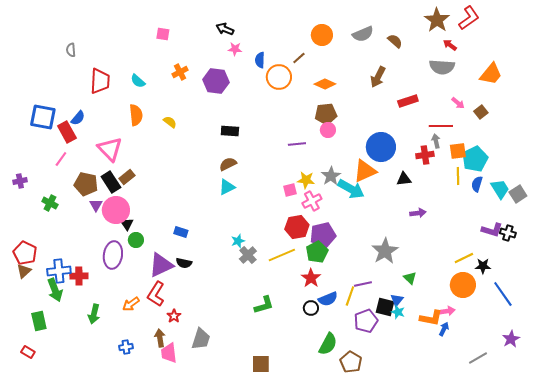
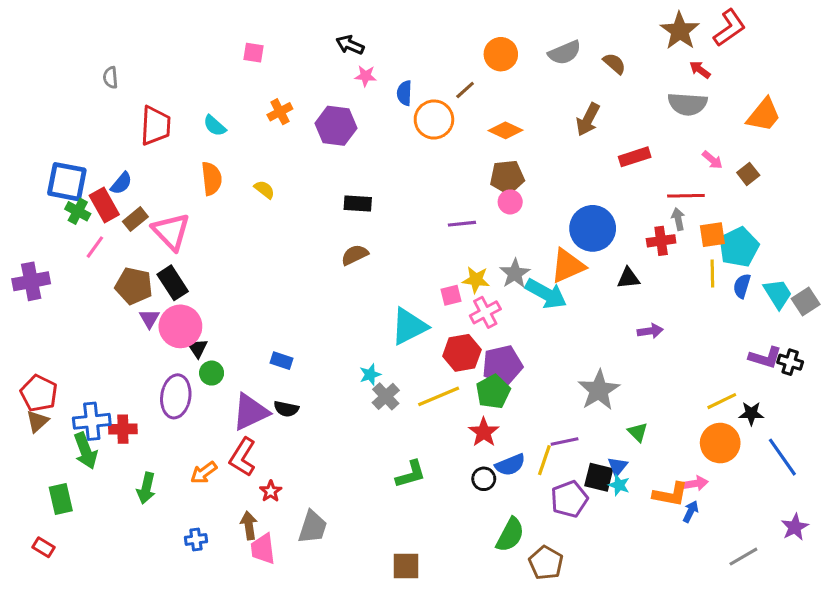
brown rectangle: (127, 177) -> (135, 219), moved
purple cross: (20, 181) -> (31, 281), size x1.6
cyan triangle: (227, 187) -> (409, 326), moved, size x1.5
green cross: (50, 203) -> (78, 211), moved

